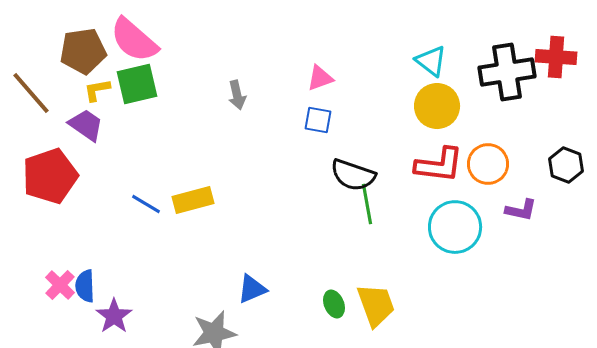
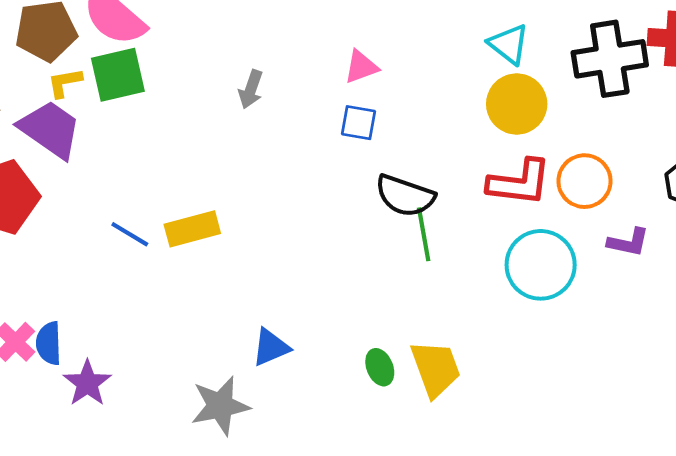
gray arrow: (237, 95) -> (251, 89), turned 32
purple trapezoid: (86, 125) -> (50, 129), size x1.4

